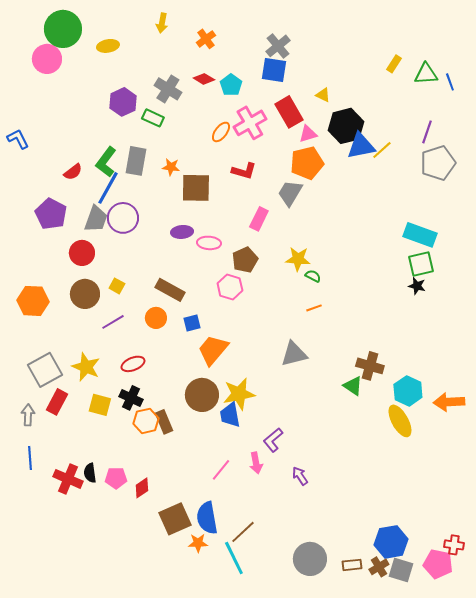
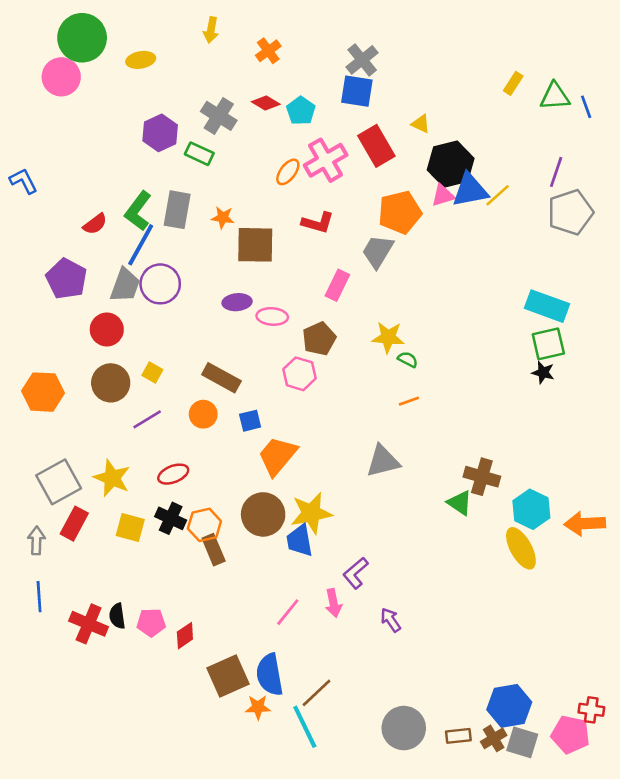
pink triangle: (308, 134) -> (443, 195), moved
orange hexagon: (146, 421) -> (204, 525), moved

